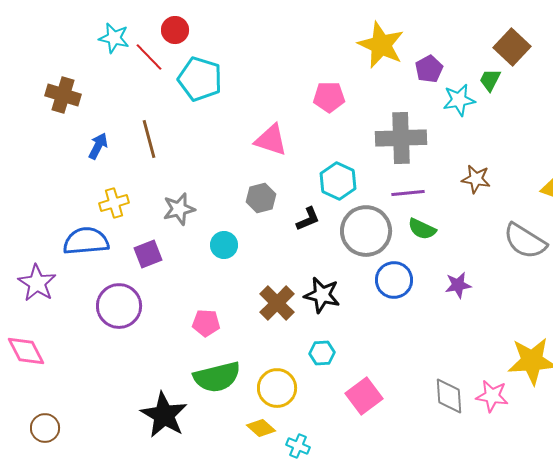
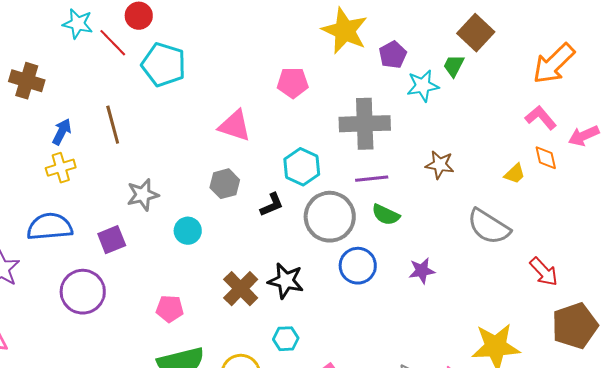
yellow cross: (114, 203) -> (61, 168), moved

